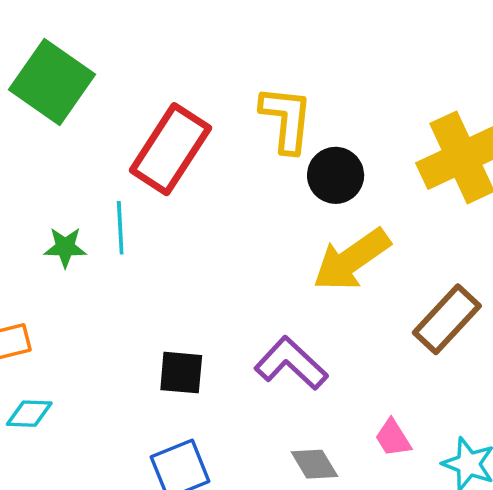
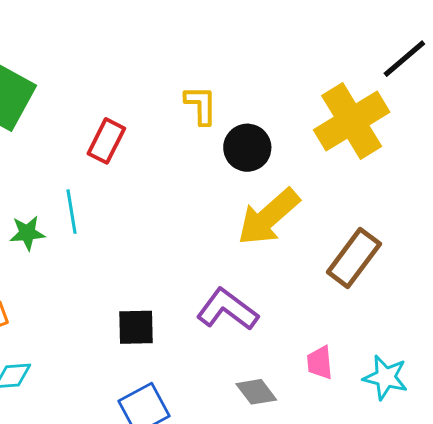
yellow L-shape: (286, 119) -> (201, 105), size x0.7
red rectangle: (170, 149) -> (106, 141), size x0.6
pink trapezoid: (393, 438) -> (320, 363), turned 33

